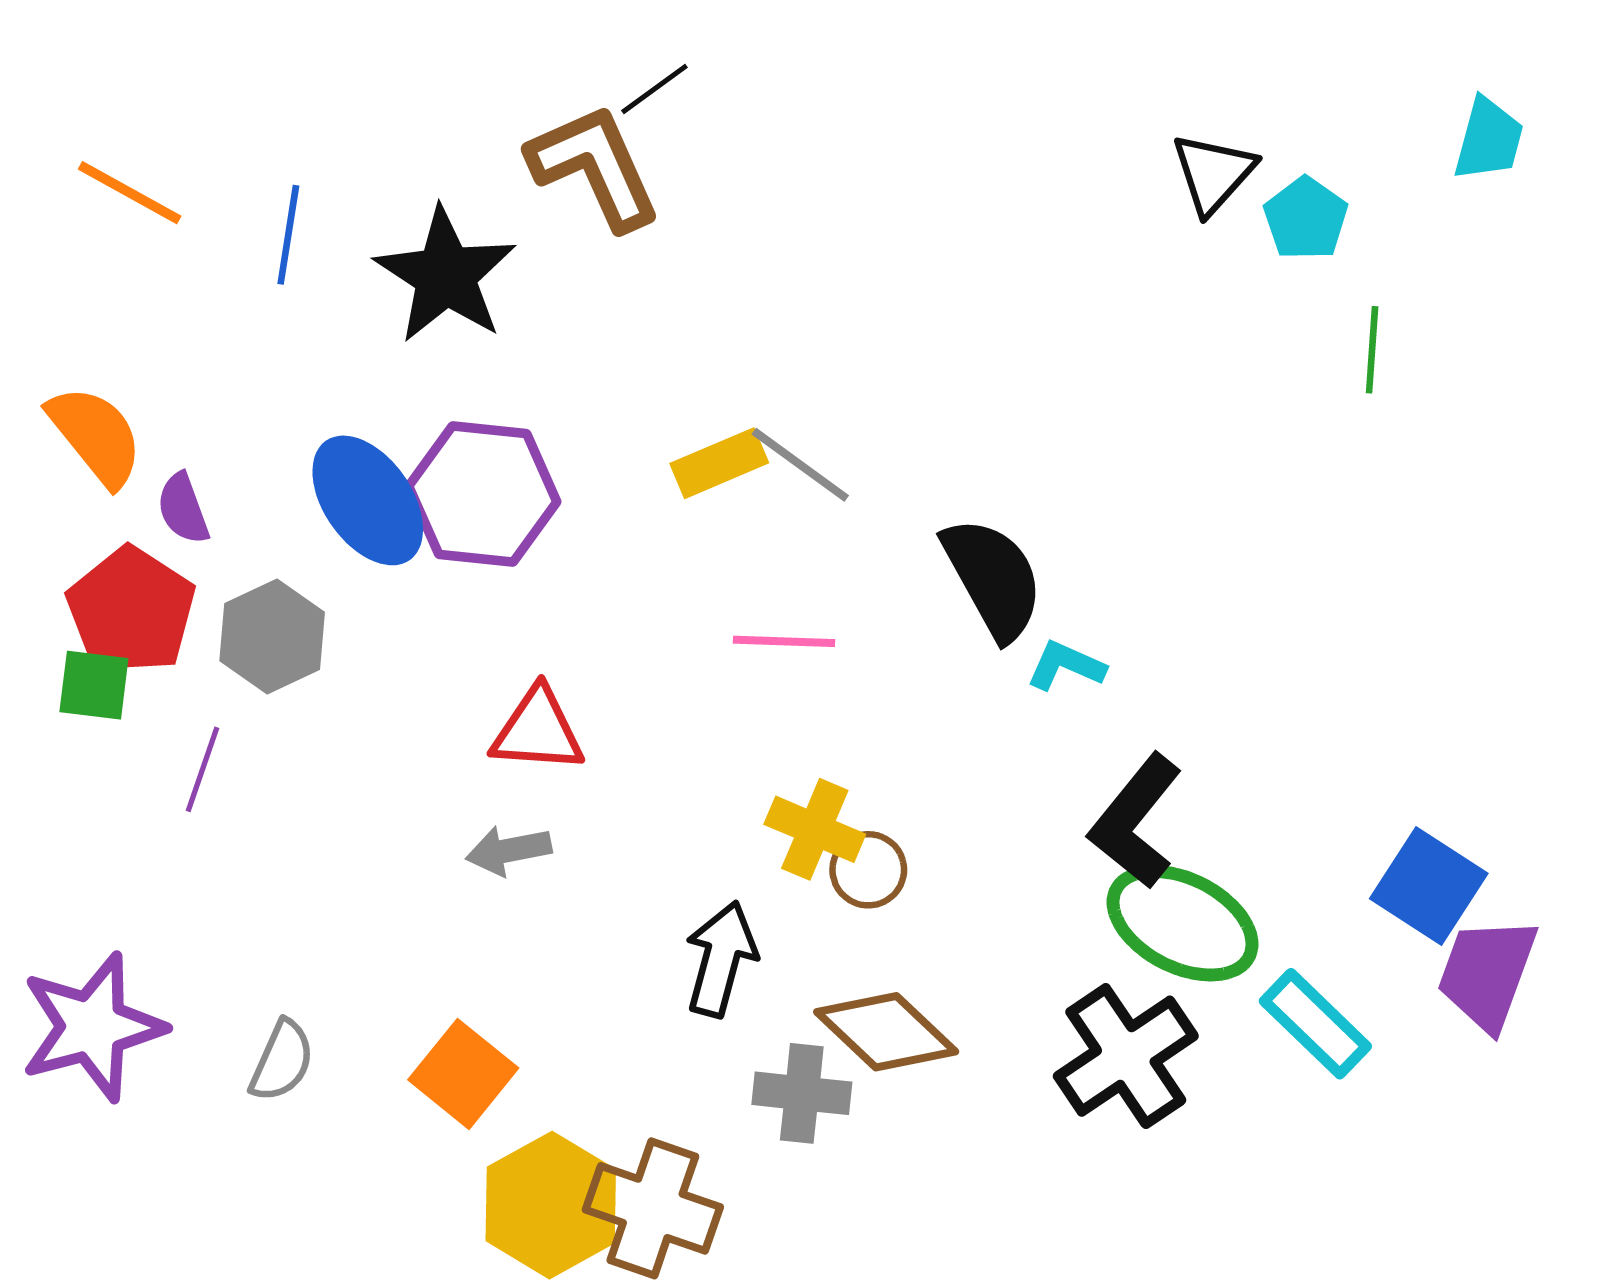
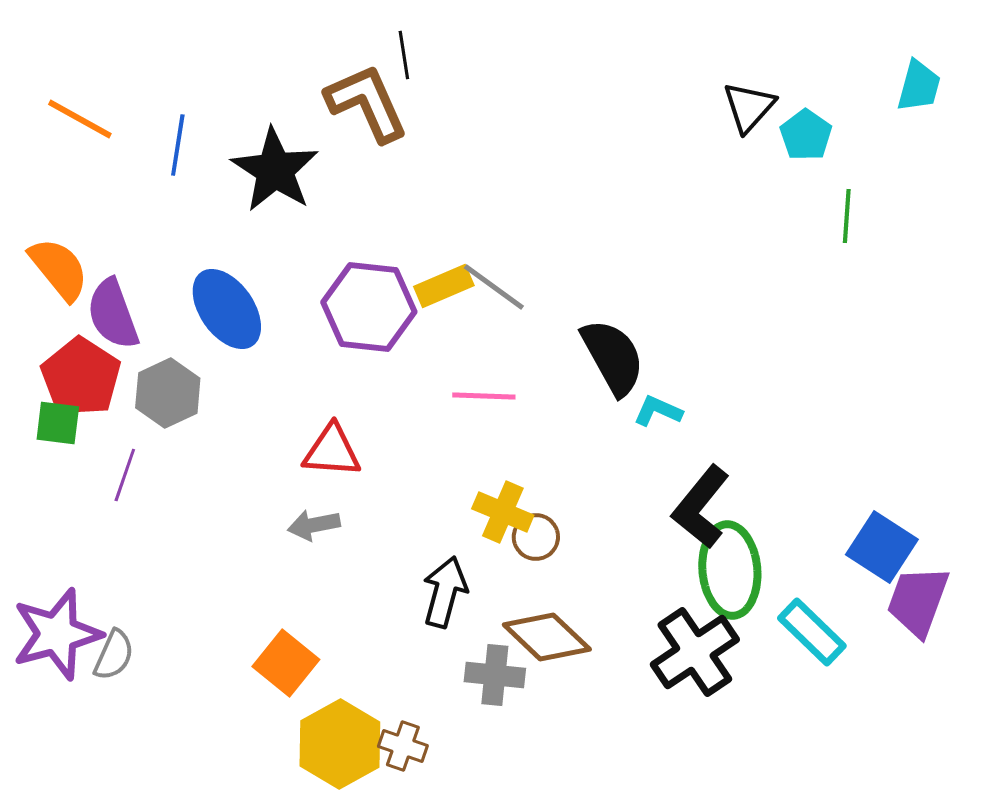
black line: (654, 89) -> (404, 55), turned -63
purple hexagon: (483, 494) -> (369, 307), moved
purple semicircle: (183, 509) -> (113, 314), size x1.6
green ellipse: (1183, 923) -> (730, 570), turned 58
gray semicircle: (282, 1061) -> (114, 655), moved
brown cross: (653, 1208) -> (403, 746), size x0.6

